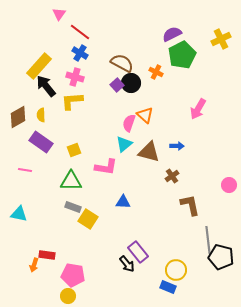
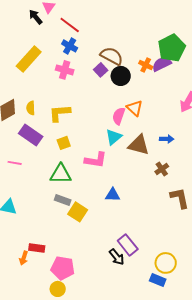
purple semicircle: (172, 34) -> (162, 64), moved
purple square: (117, 85) -> (101, 70), moved
black arrow: (46, 86) -> (36, 17), moved, size x0.7
yellow L-shape: (72, 101) -> (60, 113), moved

